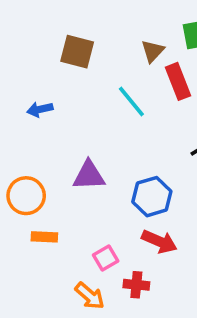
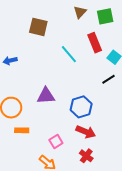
brown triangle: (153, 51) -> (80, 12), moved
blue arrow: (40, 109) -> (10, 61), moved
red cross: (136, 285) -> (86, 156), moved, turned 32

